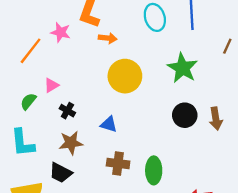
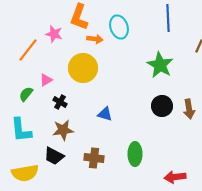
cyan ellipse: (155, 17) -> (119, 27), moved
yellow circle: (125, 76) -> (83, 68), moved
blue triangle: (109, 124) -> (105, 114), moved
brown cross: (118, 164) -> (94, 158), moved

